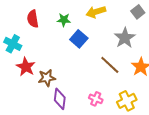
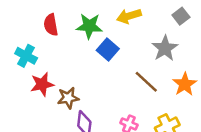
green star: (64, 20) -> (89, 26), size x1.5
red star: (26, 67) -> (42, 84), turned 30

